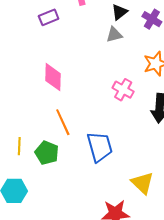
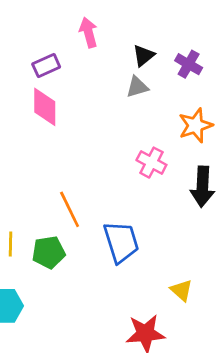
pink diamond: (53, 77) -> (45, 107), moved
green pentagon: (47, 153) -> (49, 252), turned -30
yellow triangle: (142, 183) -> (181, 290), size x0.7

